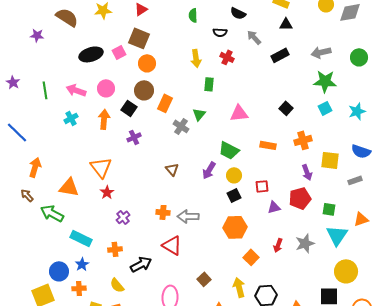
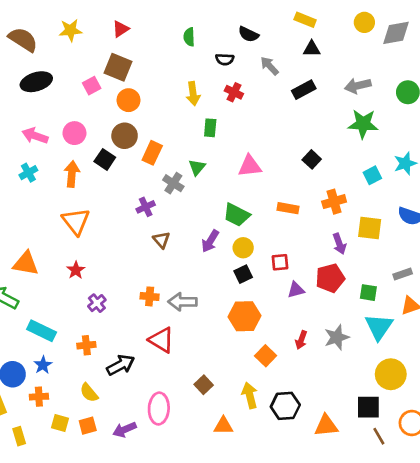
black ellipse: (91, 54) -> (36, 82), moved
cyan square: (325, 108) -> (372, 175), moved
purple cross: (134, 137) -> (146, 207), moved
orange triangle: (101, 167) -> (76, 221), moved
gray rectangle: (355, 180) -> (403, 274), moved

